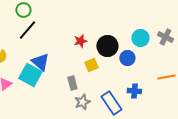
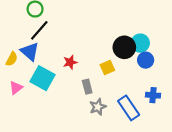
cyan circle: (140, 38) -> (140, 43), moved
red star: (80, 41) -> (70, 62), moved
blue triangle: (40, 62) -> (30, 52), moved

